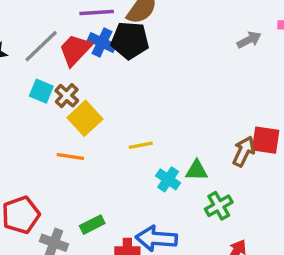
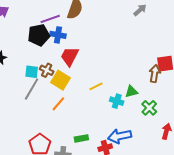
black pentagon: (130, 40) -> (39, 35), moved
gray line: (41, 46) -> (32, 89), moved
red trapezoid: (75, 50) -> (70, 56), moved
orange line: (70, 156) -> (58, 104), turned -42
green rectangle: (92, 225) -> (81, 138), turned 32

